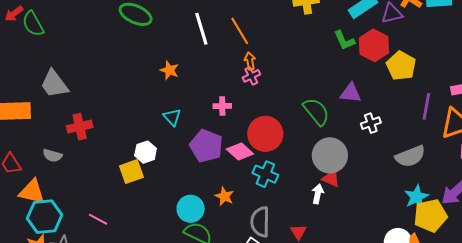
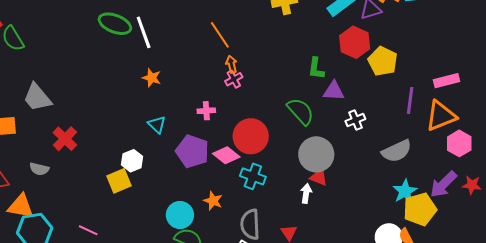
white line: (201, 29) -> (144, 32), moved
green L-shape: (344, 40) -> (316, 68), moved, turned 35
red cross: (80, 127) -> (65, 139), turned -30

